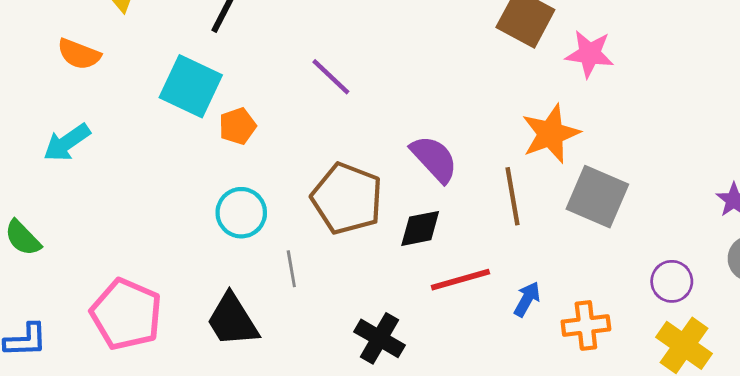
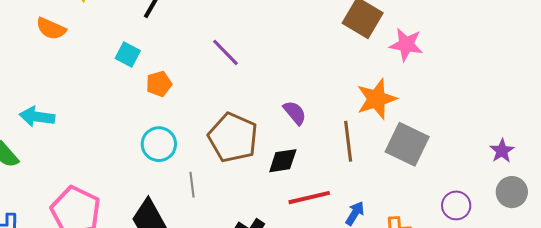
cyan square: (191, 86) -> (128, 55), size x0.6
cyan arrow: (67, 143) -> (37, 117), moved, turned 40
purple semicircle: (434, 159) -> (295, 113), size x0.7

